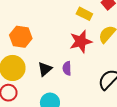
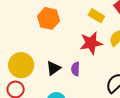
orange hexagon: (21, 37) -> (49, 18), moved

